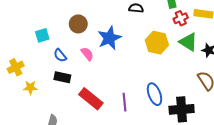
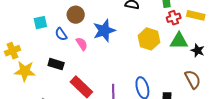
green triangle: (188, 42) -> (179, 41), turned -36
blue semicircle: (60, 55) -> (61, 34), moved
yellow star: (30, 87) -> (25, 71), size x1.5

